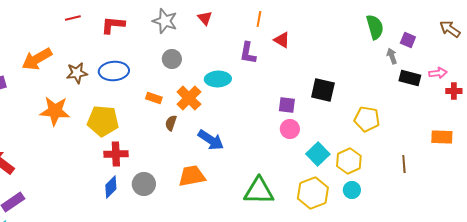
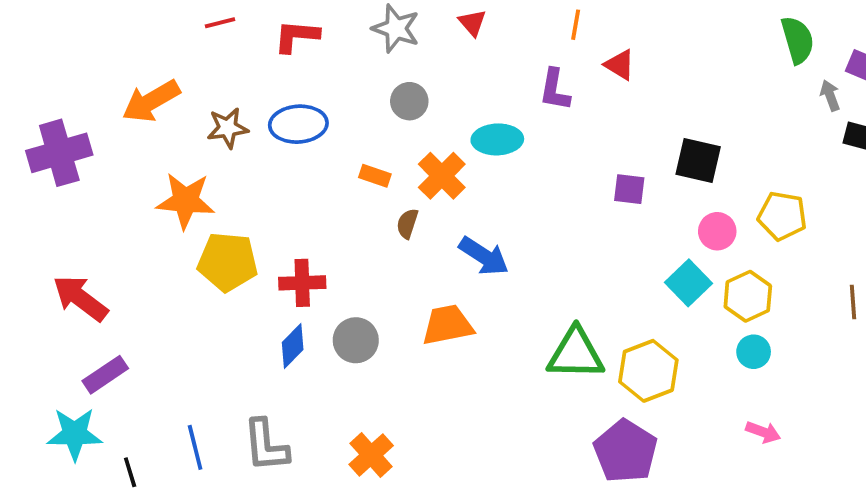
yellow pentagon: (103, 121) -> (228, 262), moved
pink circle: (290, 129) -> (717, 231), moved
yellow hexagon: (313, 193) -> (648, 371), moved

